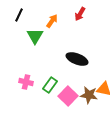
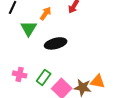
black ellipse: (77, 59) -> (56, 43), moved, turned -35

